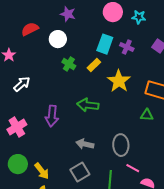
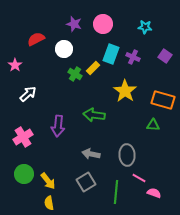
pink circle: (113, 12) -> (103, 24), moved
yellow rectangle: (94, 65) -> (93, 68), moved

